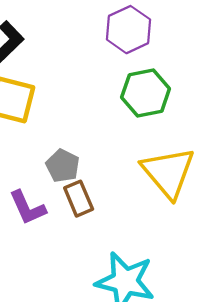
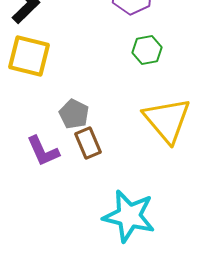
green hexagon: (146, 93) -> (147, 50), size x0.7

